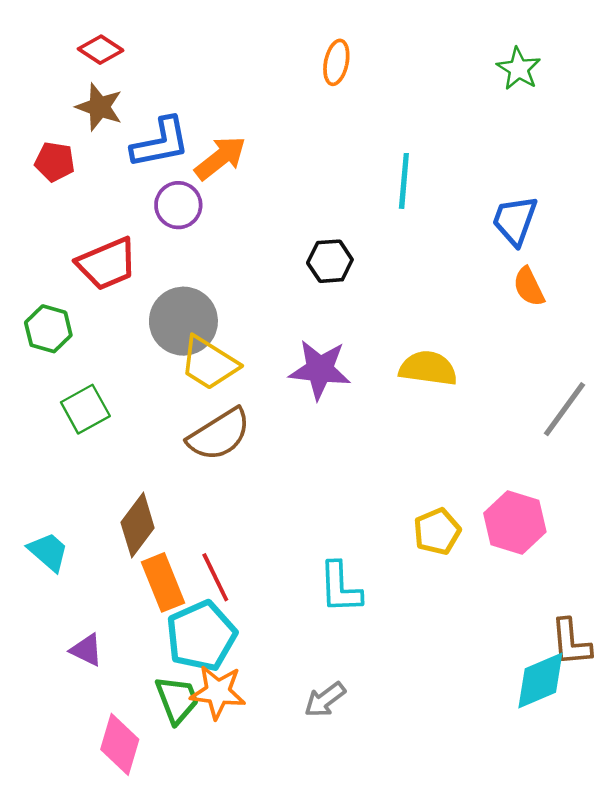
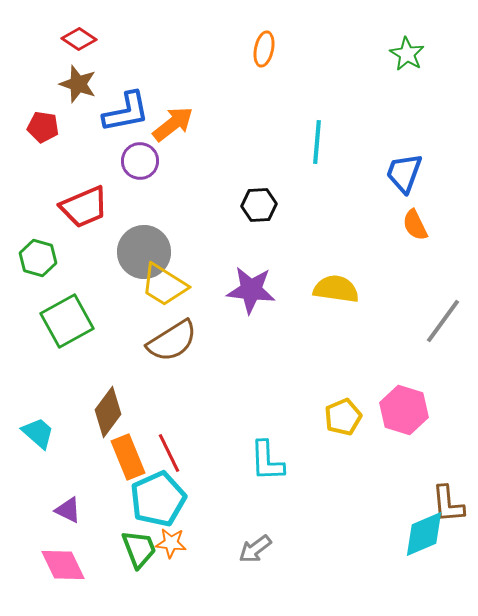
green square: (85, 409) -> (67, 321), size x1.4
orange star: (218, 692) -> (171, 543), size x0.7
pink diamond: (120, 744) -> (63, 565), moved, turned -42

